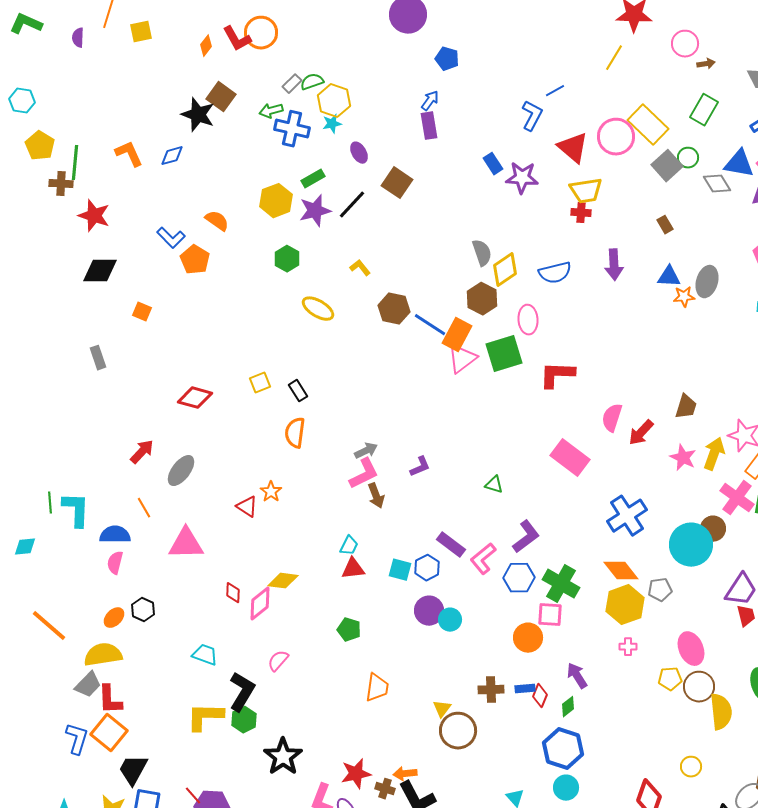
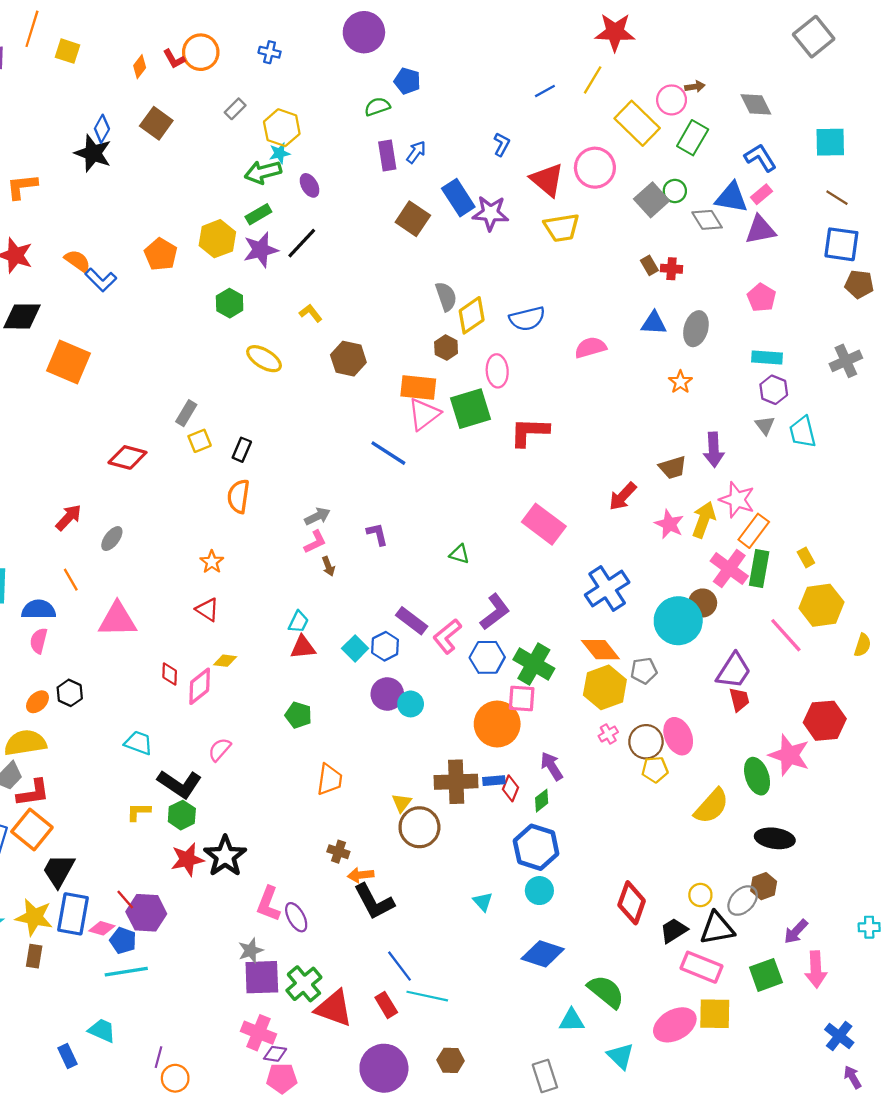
yellow square: (141, 32) -> (67, 51), turned 30
red L-shape: (237, 39) -> (174, 59), size x0.7
pink circle: (685, 44) -> (672, 100), moved
green semicircle: (312, 82) -> (377, 107), moved
blue line: (555, 91) -> (545, 91), moved
blue arrow: (430, 101) -> (416, 152), moved
green arrow: (271, 111) -> (263, 172), moved, size x1.4
black star: (198, 115) -> (93, 153), moved
blue L-shape: (532, 116) -> (502, 144), size x0.7
yellow rectangle: (648, 125) -> (637, 123), moved
blue cross: (292, 129) -> (270, 52), moved, size x0.6
orange L-shape: (129, 154) -> (22, 187), moved, turned -72
blue diamond: (172, 156) -> (102, 129), moved, turned -45
blue rectangle: (493, 164) -> (458, 198), size x1.5
brown square: (397, 183) -> (413, 219), moved
red cross: (581, 213) -> (672, 269), moved
orange semicircle: (217, 221) -> (77, 261), moved
orange pentagon: (195, 260) -> (161, 254), moved
purple arrow: (614, 265) -> (714, 450), moved
orange star: (684, 297) -> (680, 382), moved, turned -30
brown hexagon: (482, 299) -> (446, 348), size x0.7
orange square: (142, 312) -> (69, 362), size x2.0
blue line: (430, 325) -> (388, 453), moved
orange rectangle: (457, 335) -> (418, 388), turned 68
gray rectangle: (98, 358) -> (186, 413), moved, turned 50
black rectangle: (298, 391) -> (242, 450), turned 55
brown trapezoid: (686, 407) -> (673, 467), turned 56
pink semicircle: (612, 418) -> (590, 348), moved, turned 56
purple L-shape: (420, 467) -> (377, 534), turned -80
gray ellipse: (181, 471) -> (112, 539), size x0.7
pink L-shape: (364, 474) -> (315, 542), size x0.7
brown arrow: (376, 496) -> (328, 566), size x0.7
red triangle: (247, 507) -> (207, 610), moved
cyan square: (400, 570) -> (355, 648), turned 30
yellow diamond: (283, 581) -> (225, 661), size x0.7
orange circle: (528, 638) -> (497, 724), size x1.4
pink cross: (628, 647) -> (608, 734), turned -30
brown circle: (699, 687) -> (646, 742), moved
brown cross: (491, 690) -> (456, 782), size x1.5
black L-shape: (242, 692) -> (180, 784), turned 93
red L-shape: (110, 700) -> (33, 793), turned -96
yellow semicircle: (721, 712) -> (711, 806), turned 48
yellow L-shape: (205, 717) -> (139, 812), size x0.6
yellow circle: (691, 767) -> (700, 895), moved
red star: (356, 774) -> (187, 859), moved
brown cross: (385, 789) -> (338, 852), moved

